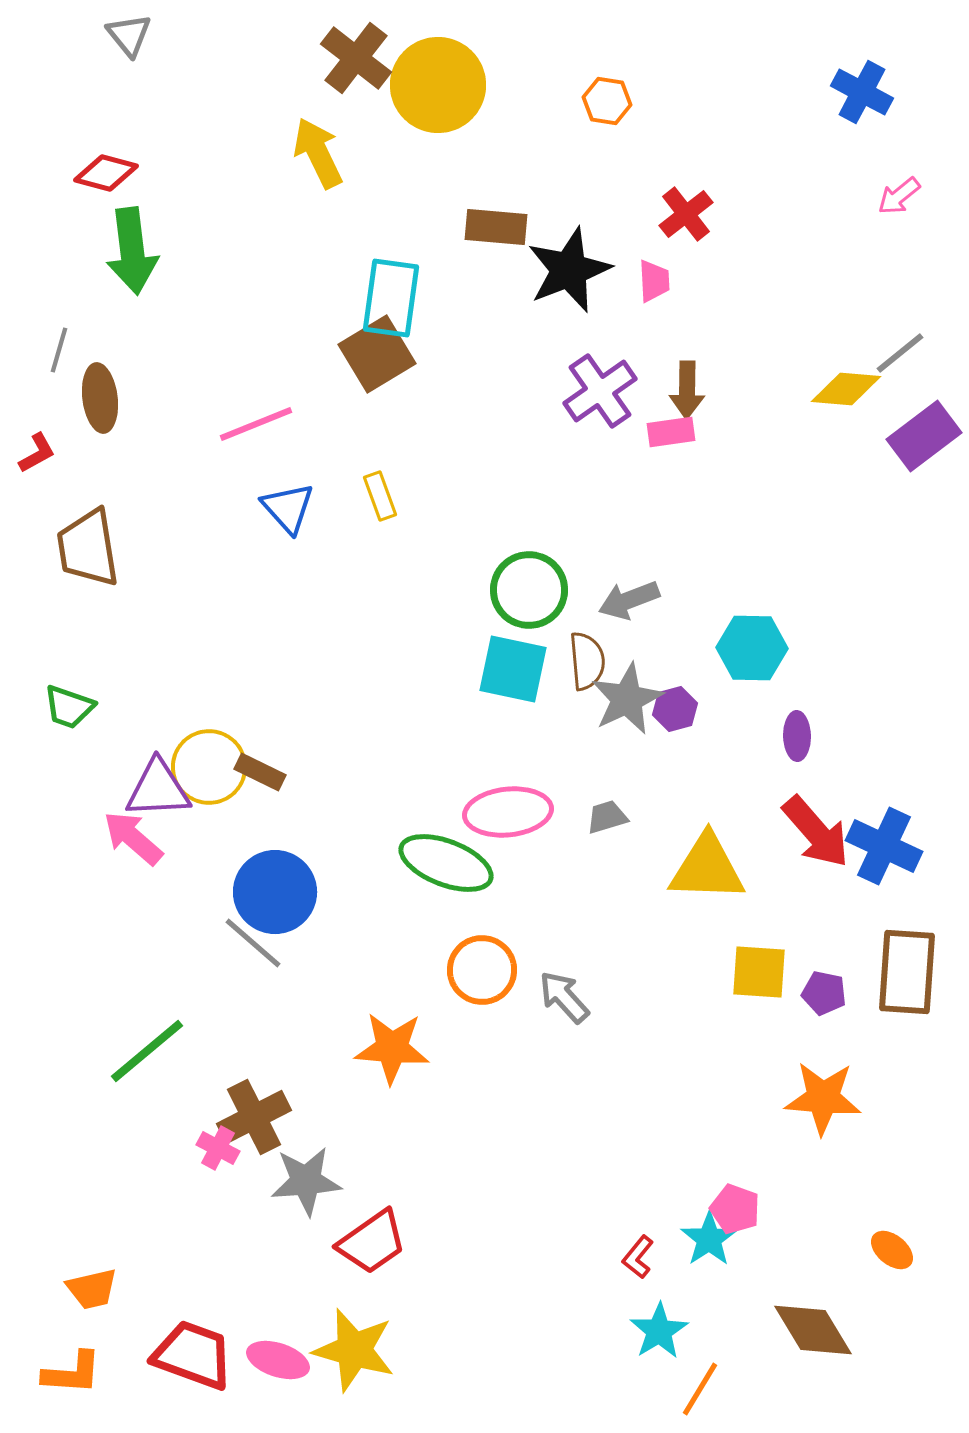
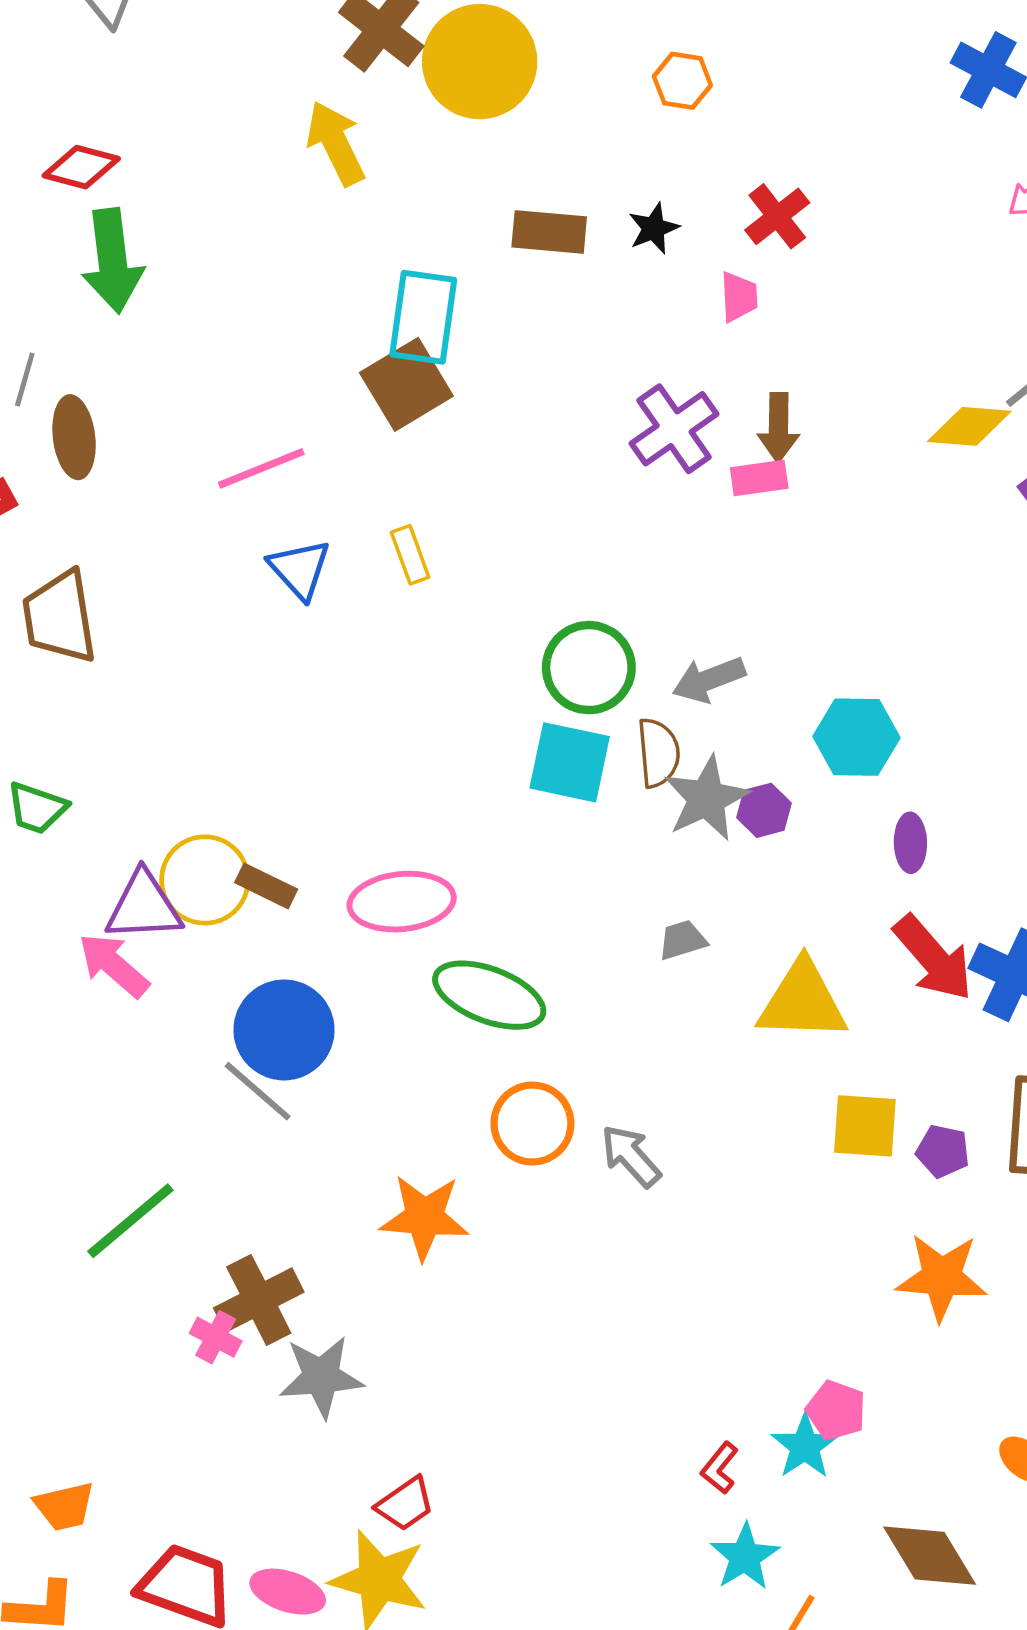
black star: (569, 270) -> (654, 228), moved, size x0.5
pink ellipse: (508, 812) -> (402, 902), moved
red trapezoid: (372, 1242) -> (405, 1504), moved, size x0.7

